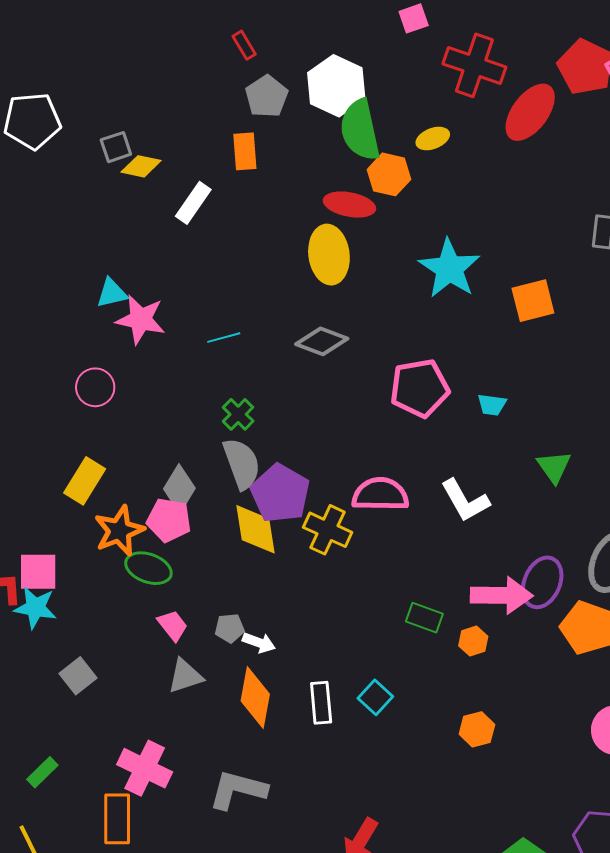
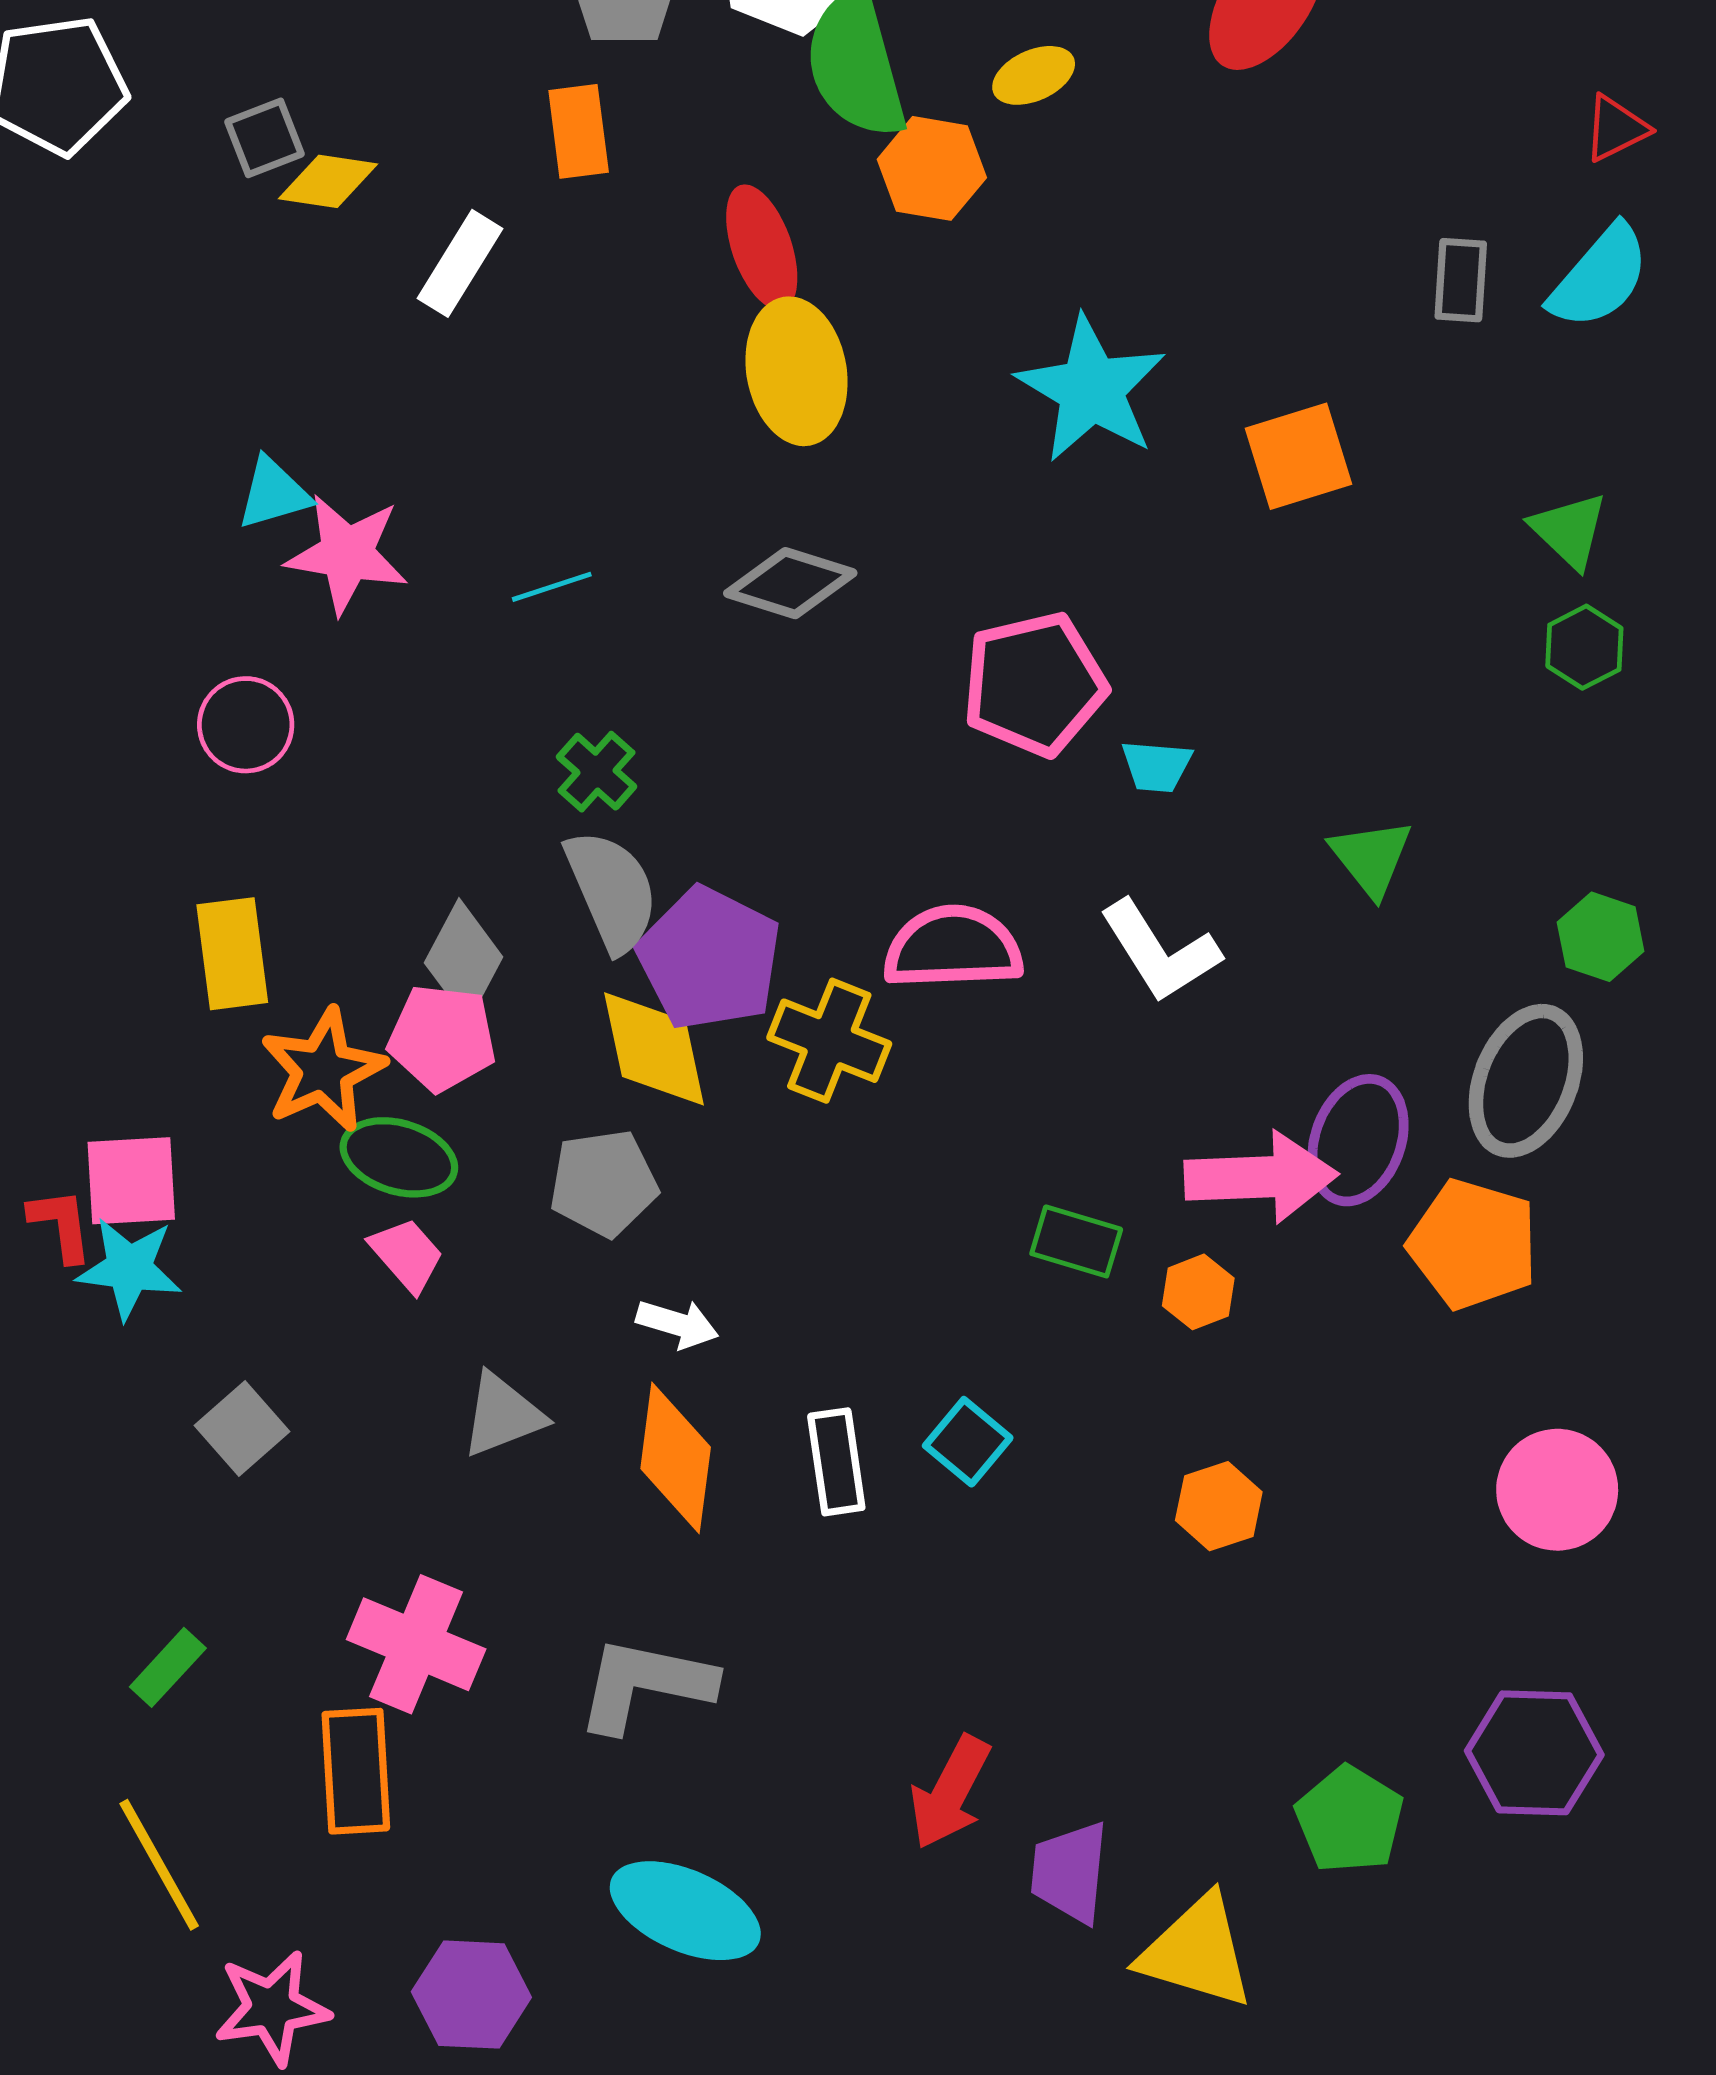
red ellipse: (349, 205) -> (762, 247), moved, turned 63
cyan trapezoid: (492, 405) -> (1157, 766), moved
yellow rectangle: (85, 481) -> (232, 954), turned -36
pink trapezoid: (173, 625) -> (407, 1255), moved
gray pentagon: (230, 628) -> (604, 1183), moved, size x1.5

